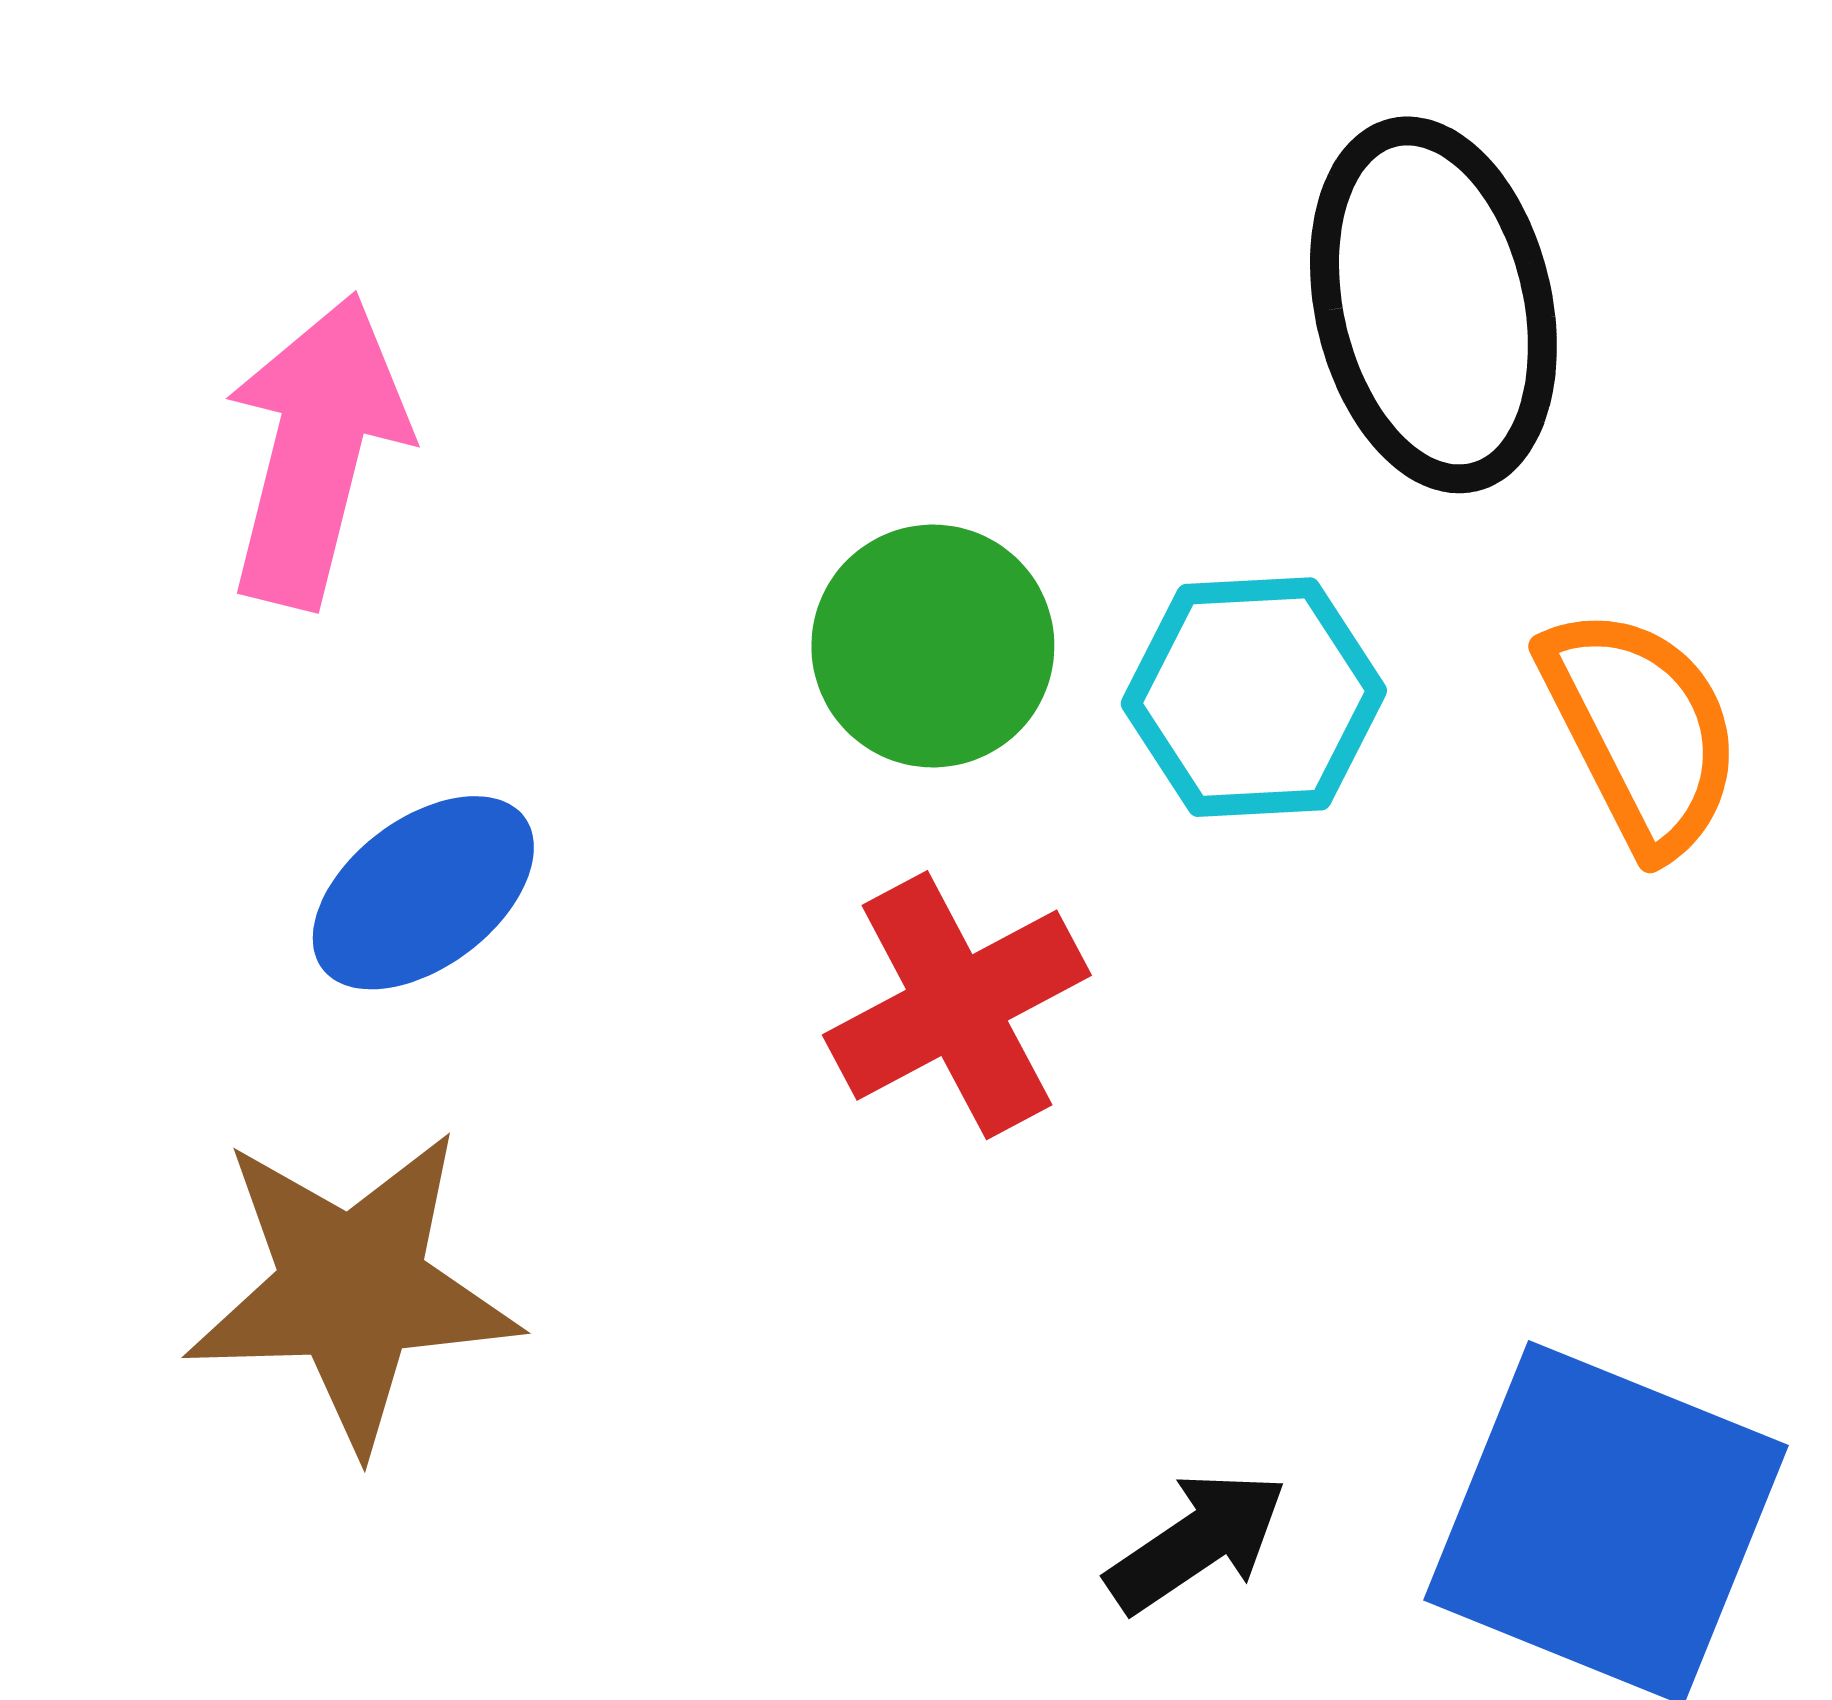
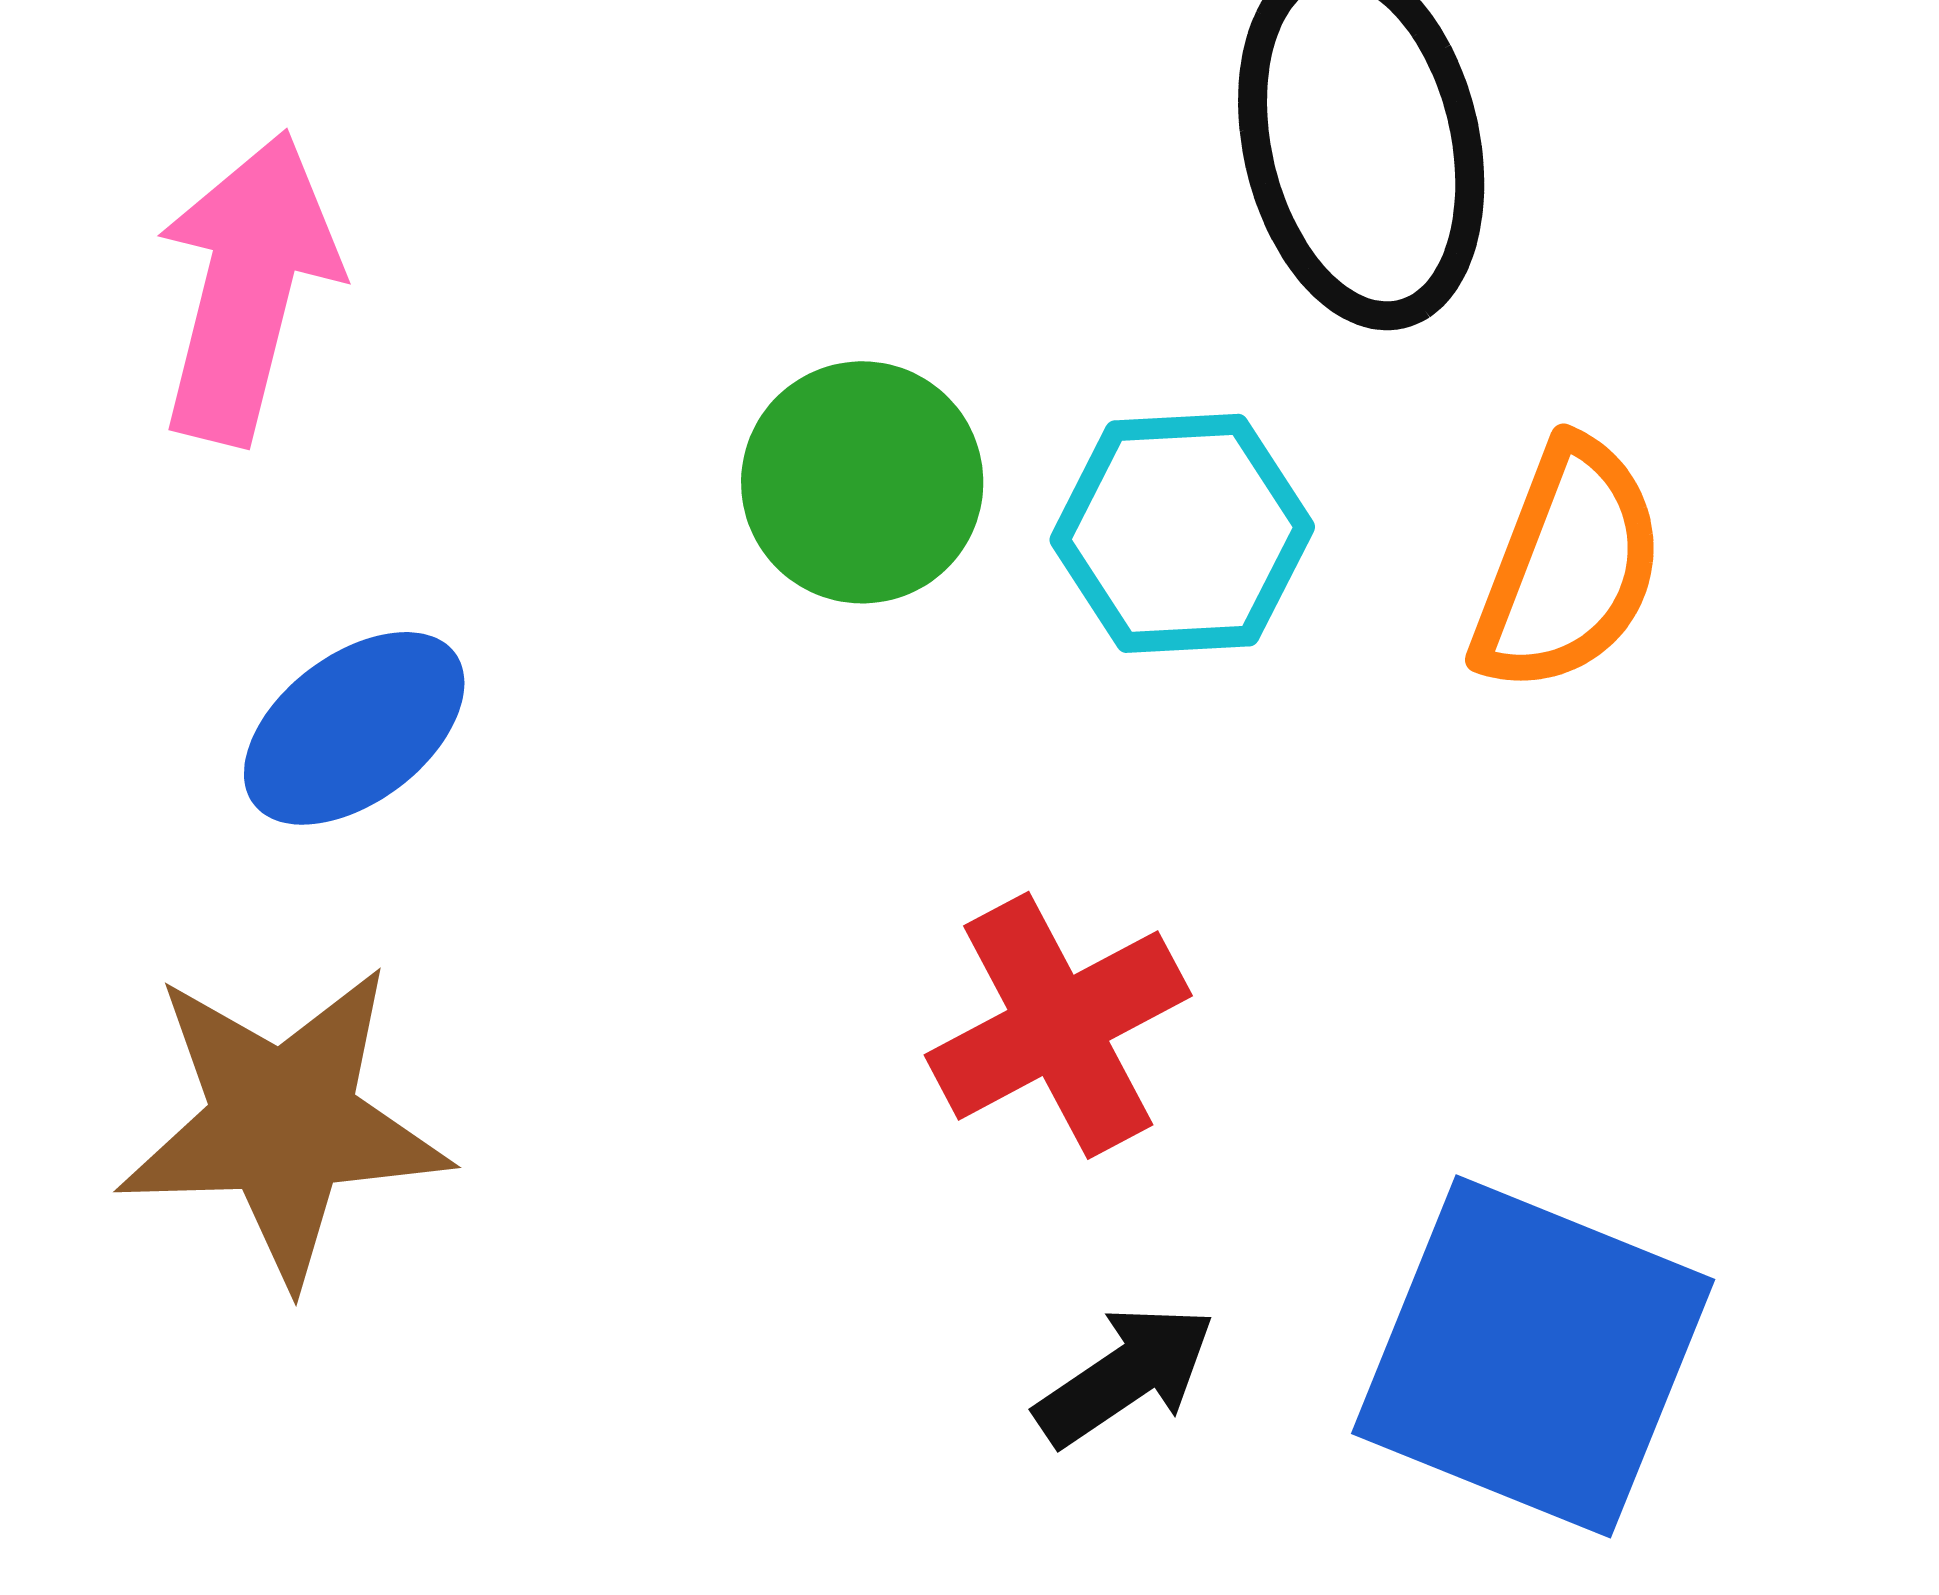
orange semicircle: (1641, 730) -> (1568, 566), turned 48
red cross: (957, 1005) -> (1058, 1025), moved

